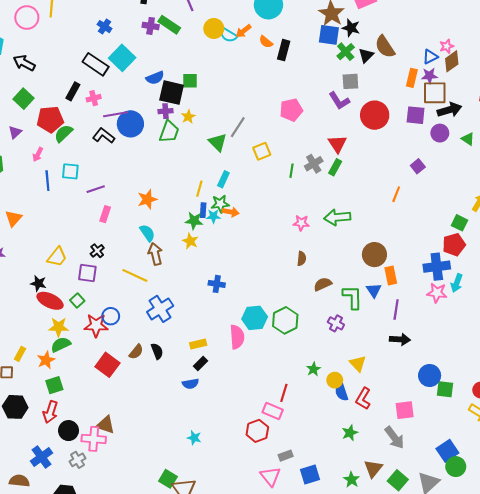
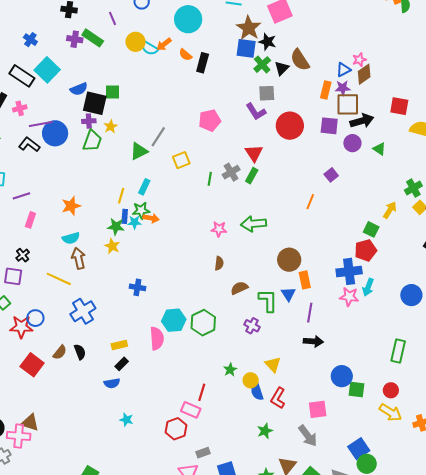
green triangle: (218, 142) -> (139, 151), turned 48
cyan semicircle: (147, 233) -> (71, 238), turned 108
cyan star: (194, 438) -> (126, 420), moved

